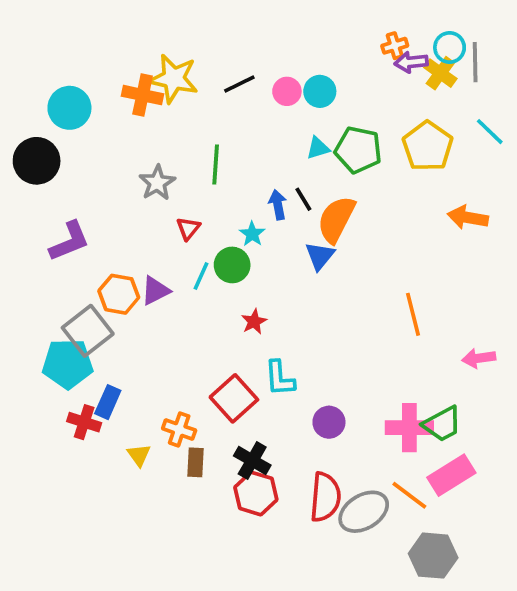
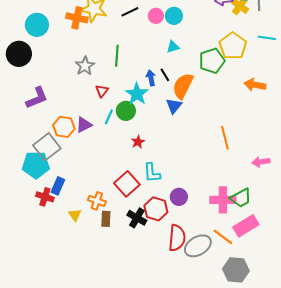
cyan line: (490, 132) -> (267, 38), turned -36
green pentagon: (358, 150) -> (212, 61), moved, turned -30
cyan star: (252, 234) -> (137, 94), size x1.6
red hexagon: (256, 493) -> (156, 209), moved

